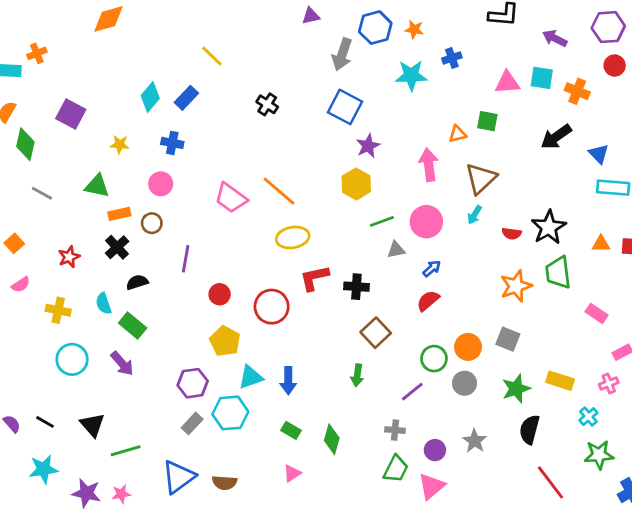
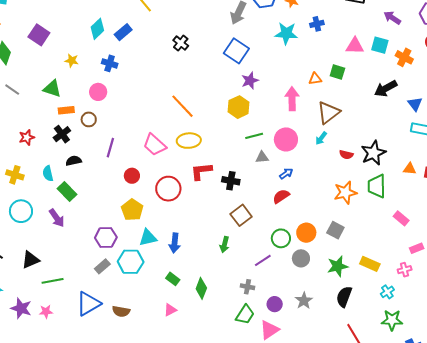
pink trapezoid: (231, 198) -> (155, 145), moved
black triangle: (92, 425) -> (31, 260), turned 42

